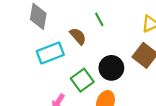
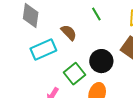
green line: (99, 19) -> (96, 14), moved

